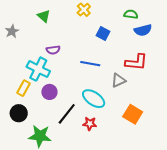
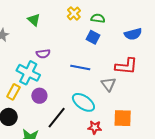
green semicircle: (131, 14) -> (98, 18), moved
gray triangle: (118, 80) -> (108, 84), turned -42
orange square: (133, 114) -> (123, 118), turned -30
red star: (90, 124) -> (95, 127), moved

